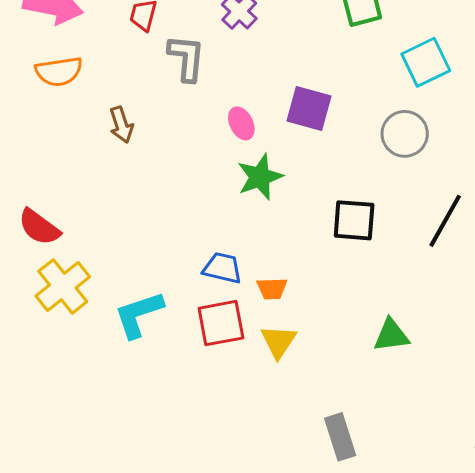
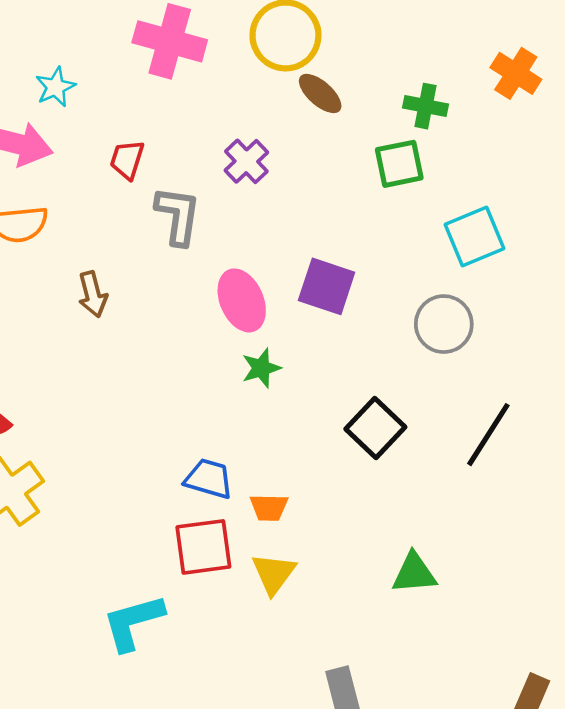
pink ellipse: (241, 123) -> (242, 300), size x1.5
green star: (260, 177) -> (261, 368), size x0.7
black square: (354, 220) -> (375, 428), turned 36
cyan L-shape: (139, 314) -> (133, 622), moved

